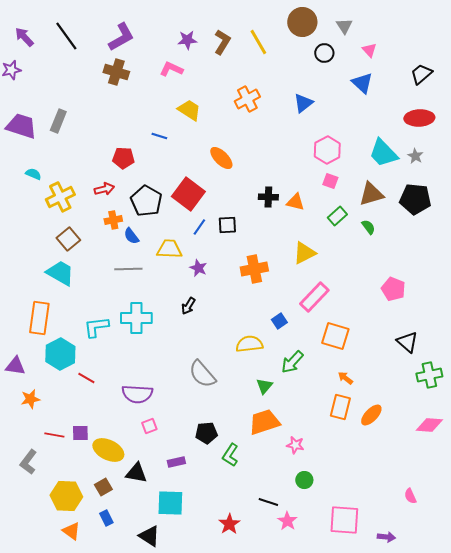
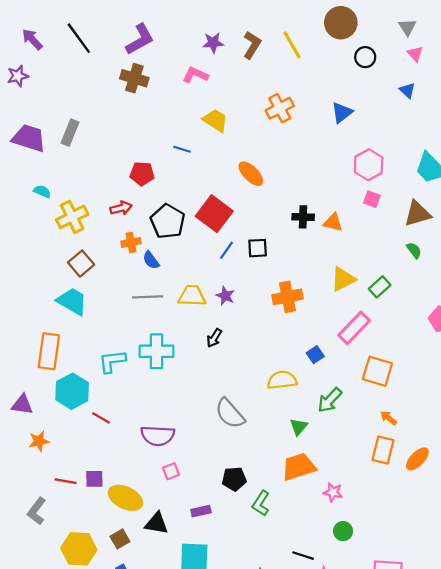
gray triangle: (344, 26) -> (407, 27), moved
blue triangle: (362, 83) -> (407, 90), size x0.7
green rectangle: (337, 216) -> (380, 287), moved
yellow trapezoid: (169, 249) -> (192, 296), moved

